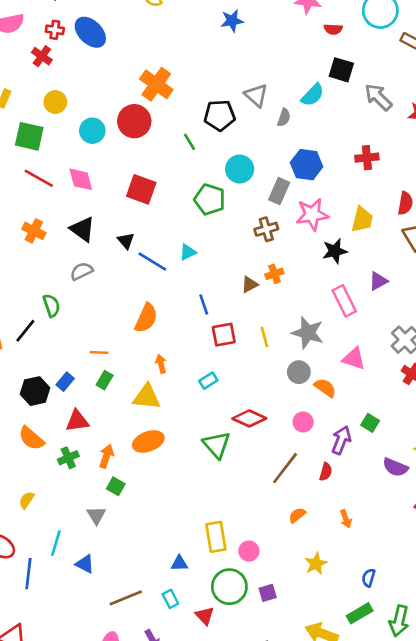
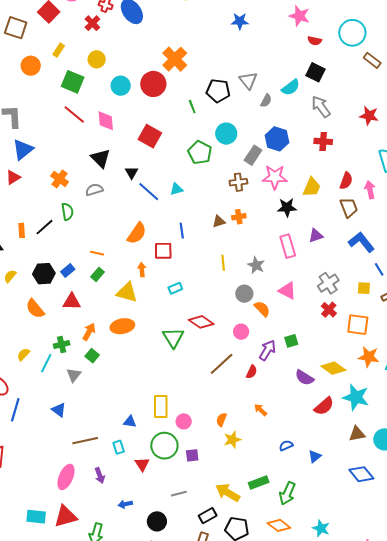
gray arrow: (378, 97) -> (321, 107), moved
orange cross: (34, 231) -> (60, 179), moved
gray star: (308, 333) -> (256, 265), size x0.7
red square: (224, 335) -> (163, 251), moved
green square: (370, 423) -> (291, 341), turned 32
green cross: (68, 458) -> (62, 344), moved
orange semicircle: (297, 515) -> (221, 420), moved, turned -40
orange arrow: (346, 519) -> (261, 410), turned 144
cyan line: (56, 543) -> (46, 363), moved
blue semicircle: (369, 578) -> (286, 446), moved, turned 40

